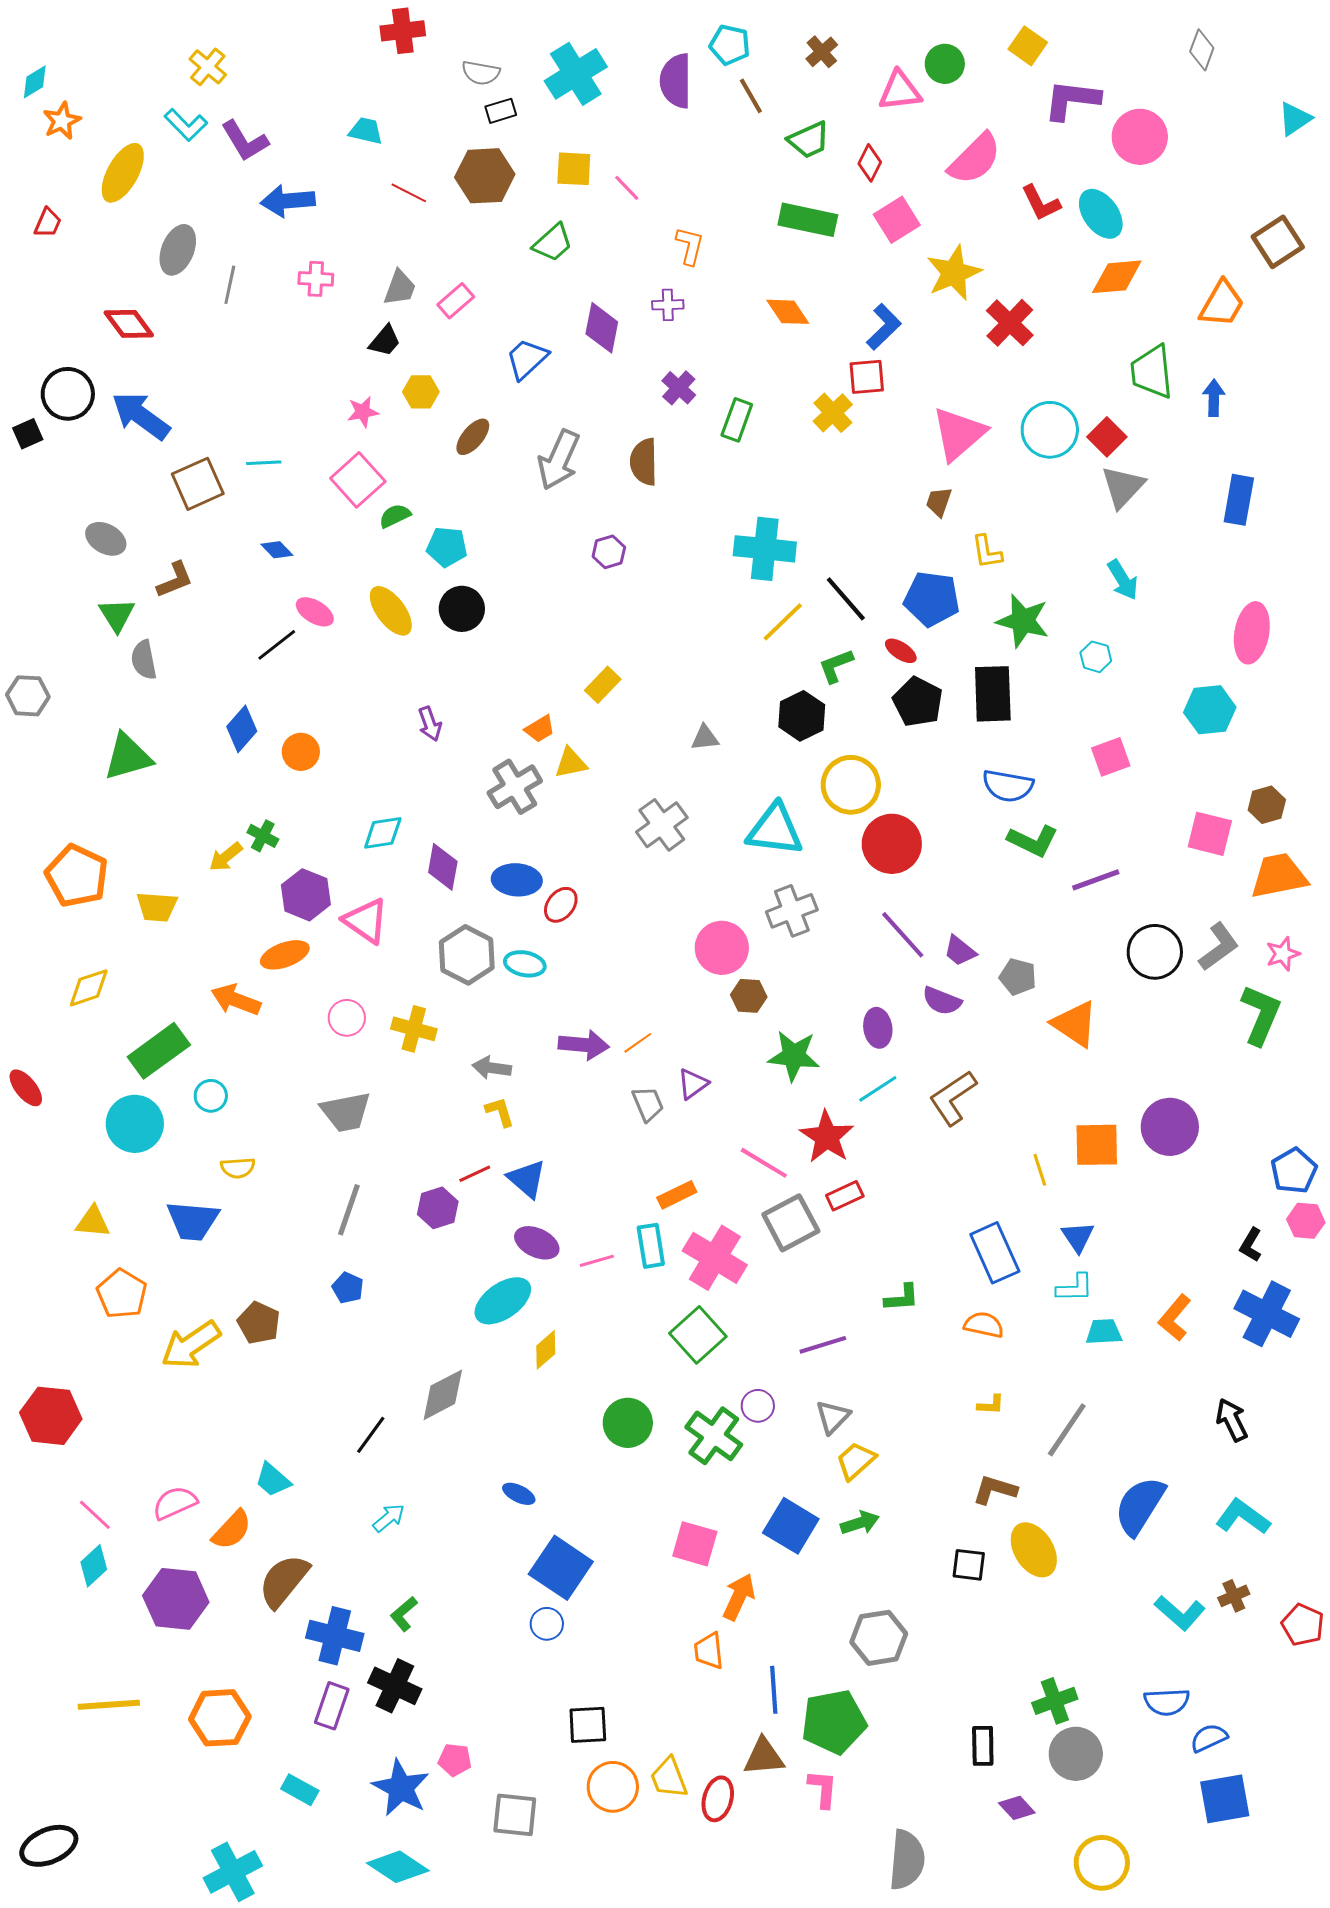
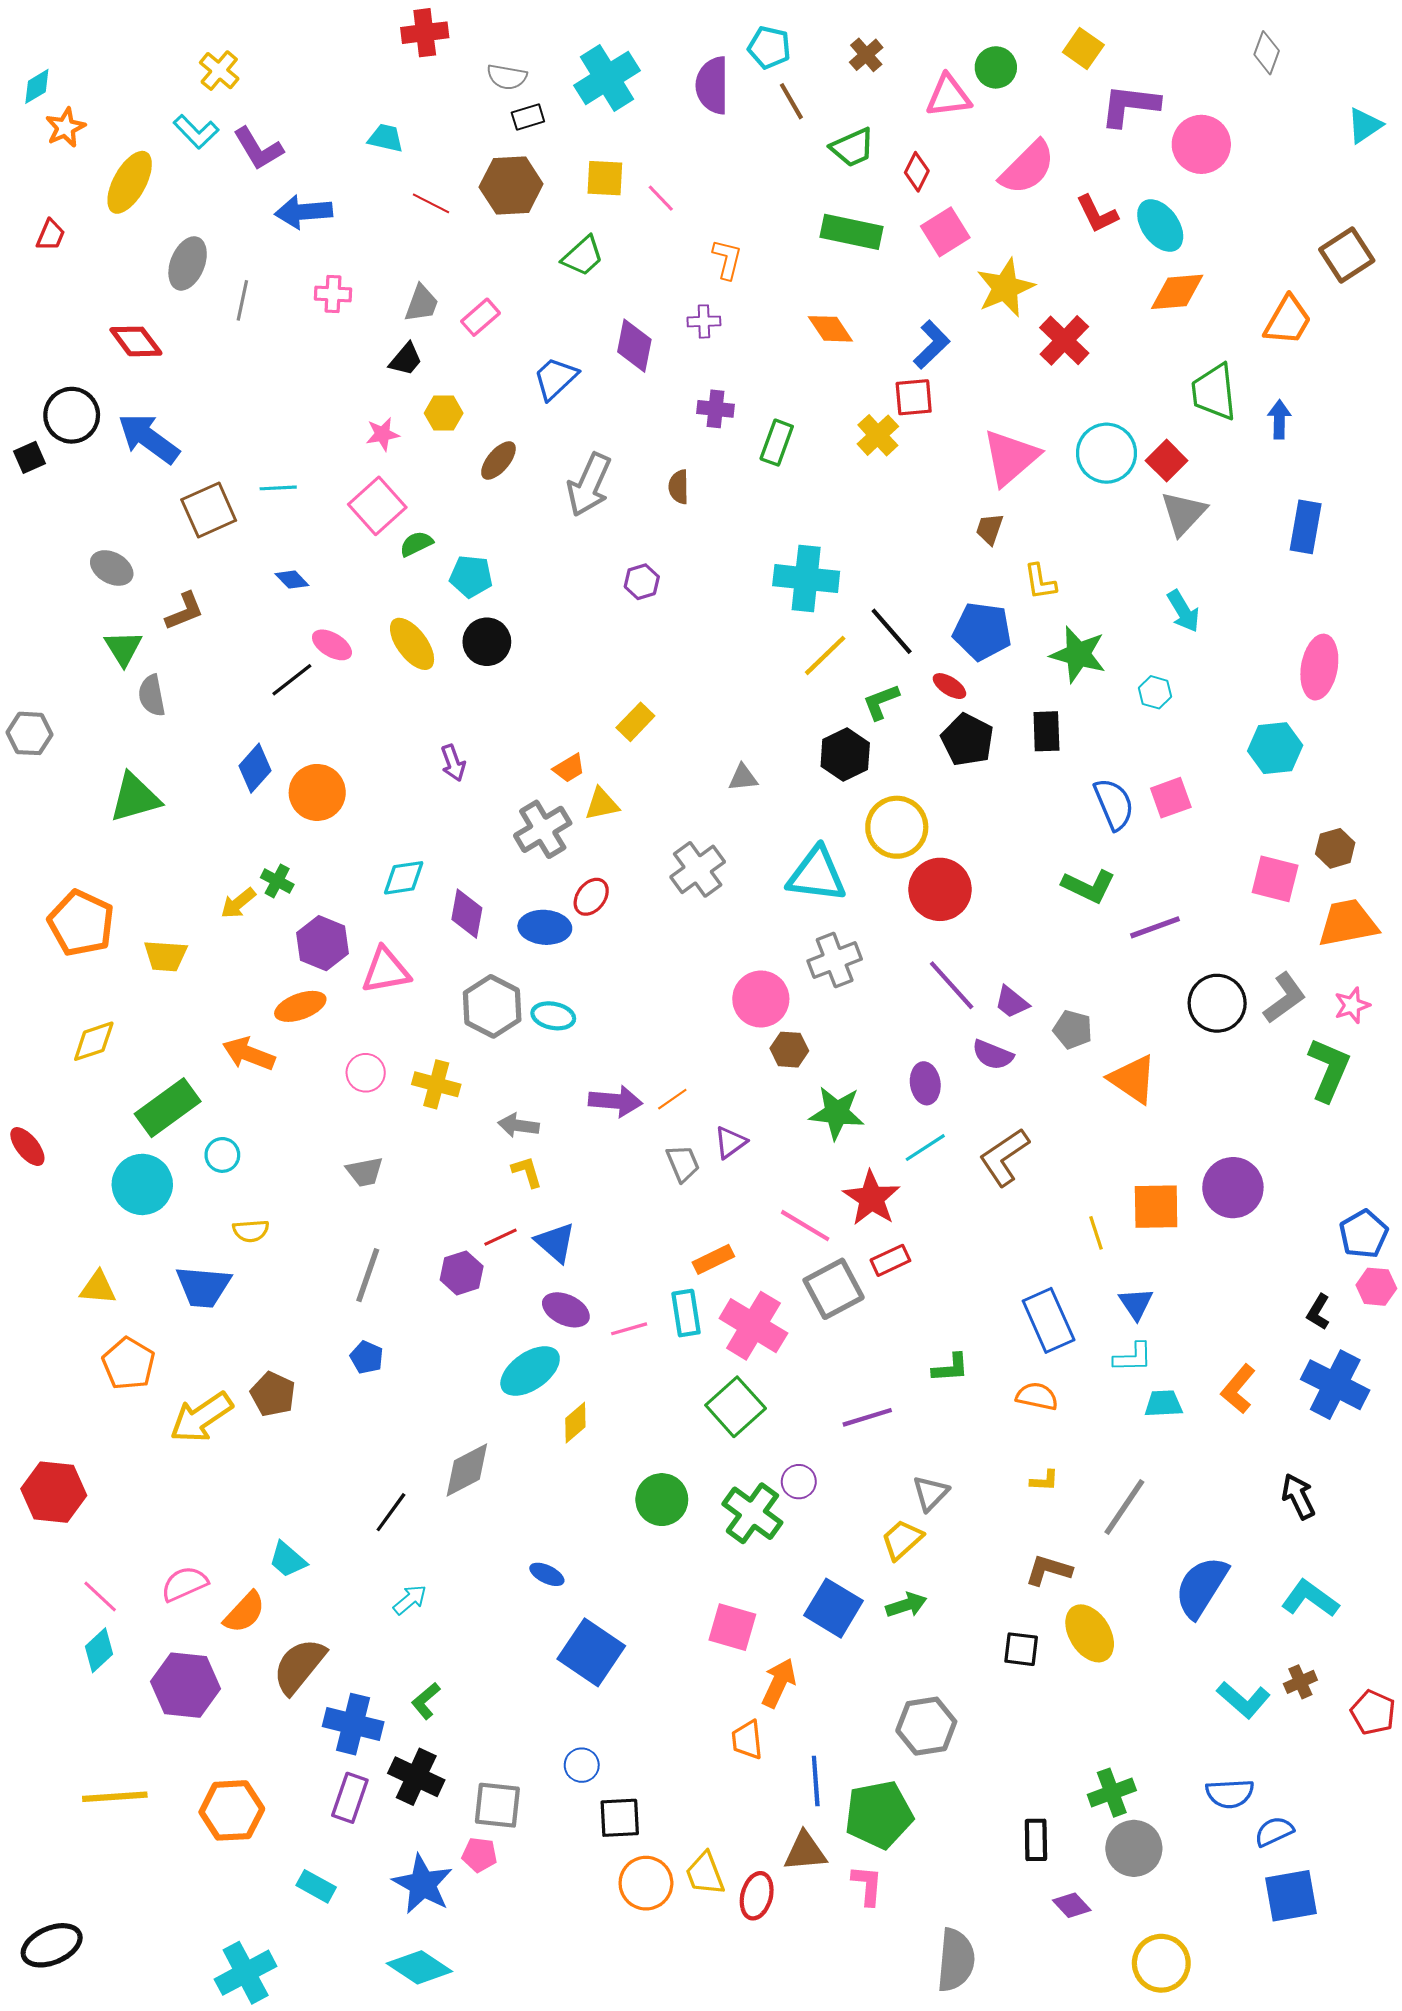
purple cross: (679, 388) -> (716, 409), turned -36
brown semicircle: (644, 462) -> (679, 487), size x0.7
black rectangle: (993, 694) -> (1046, 731), size x0.7
orange circle: (301, 752) -> (317, 792), size x1.4
blue semicircle: (1008, 786) -> (1114, 804), moved, turned -123
red ellipse: (561, 905) -> (591, 897), moved
pink triangle: (366, 921) -> (386, 971), turned -45
gray trapezoid: (346, 1112) -> (365, 1172), size x0.7
gray triangle: (833, 1417) -> (931, 1493), moved
blue circle: (547, 1624) -> (582, 1765), moved
gray square: (515, 1815) -> (497, 1805), moved

